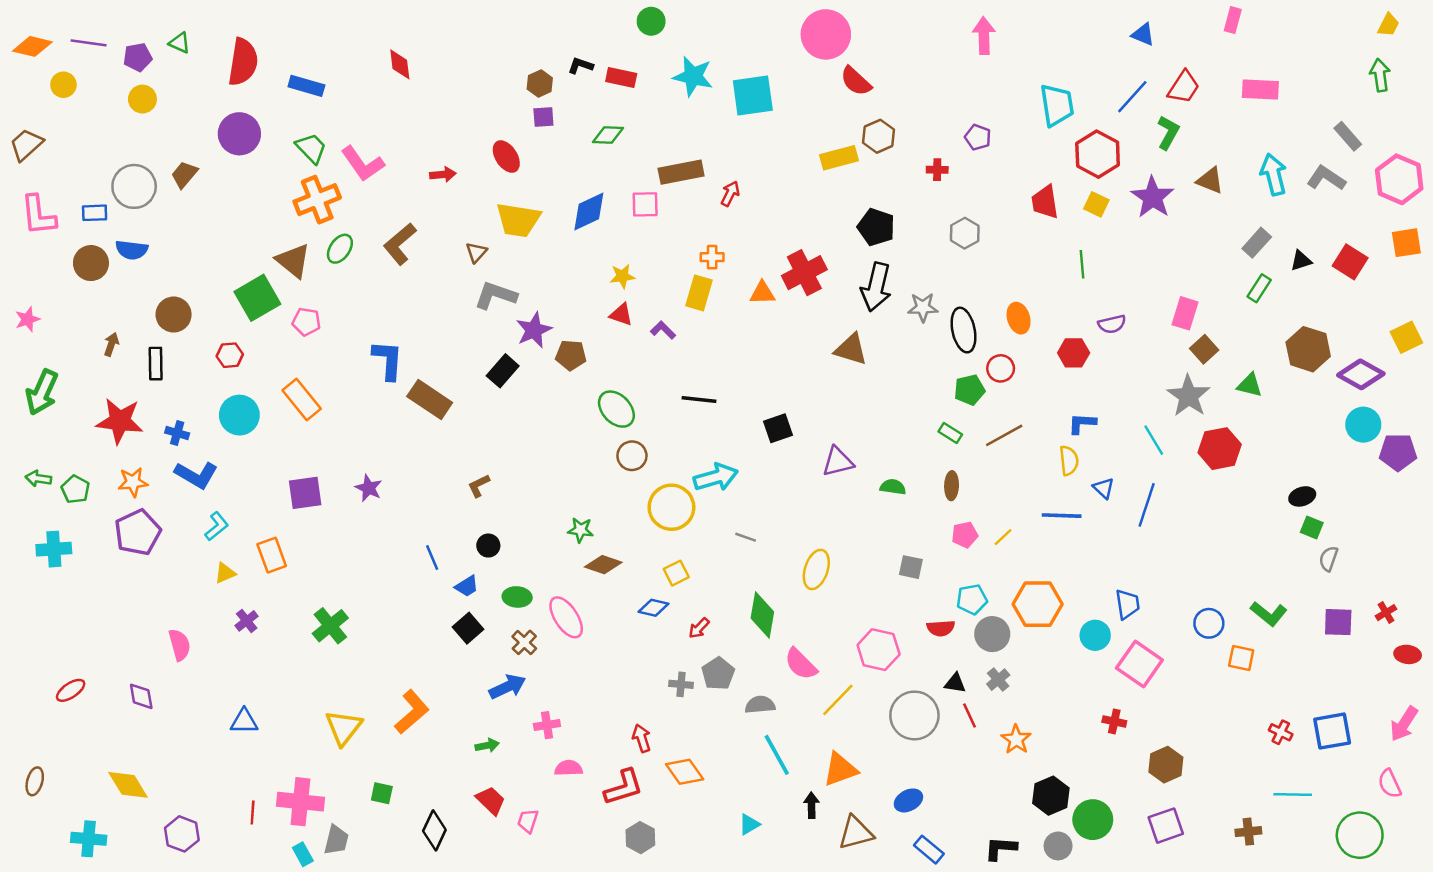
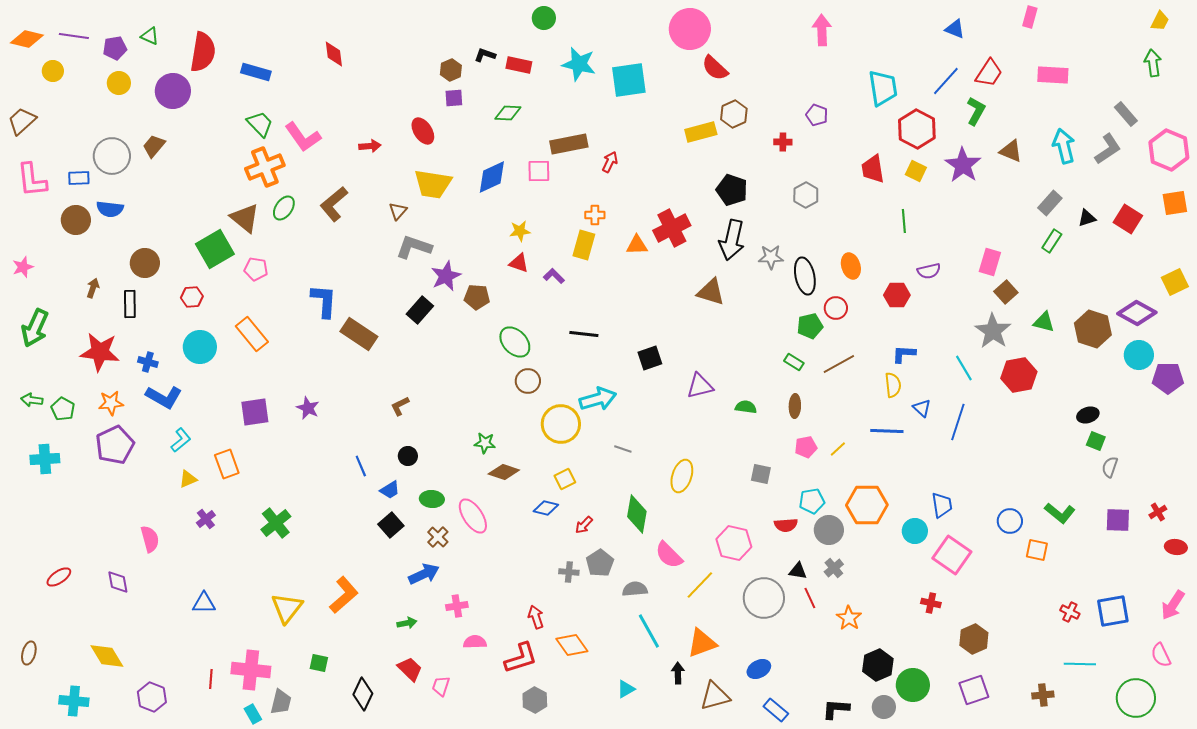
purple circle: (239, 134) -> (173, 91), moved
gray L-shape: (1326, 178) -> (1108, 149), turned 112
brown hexagon: (1308, 349) -> (1093, 329), moved

